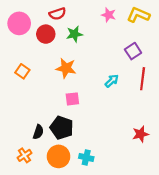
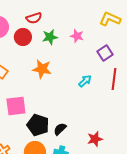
pink star: (109, 15) -> (77, 36), moved
pink square: (72, 99) -> (16, 106), moved, size x1.5
black semicircle: (38, 132) -> (60, 129), moved, turned -152
red star: (140, 134) -> (95, 139), moved

